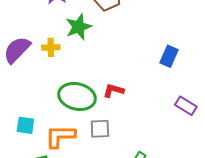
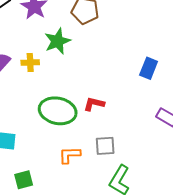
gray square: (100, 129) -> (105, 146), moved
orange L-shape: (60, 136) -> (70, 155), moved, size x0.7

